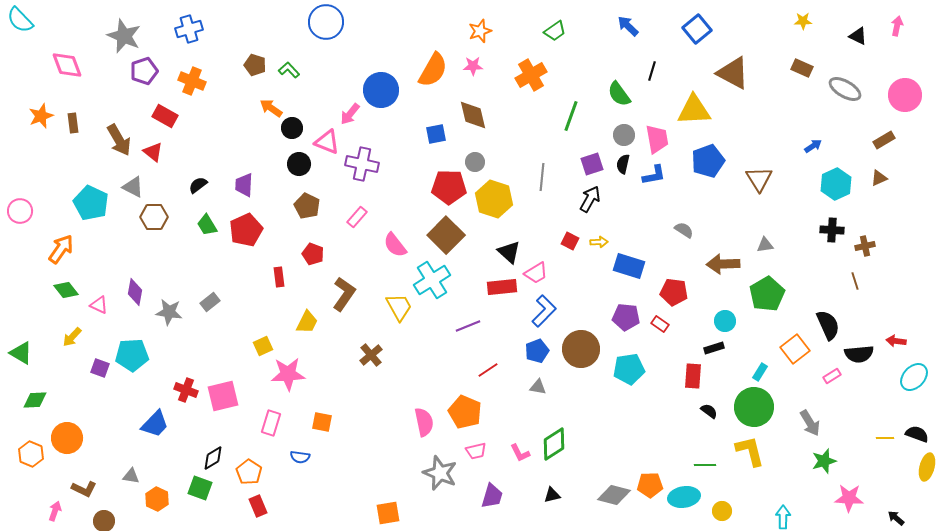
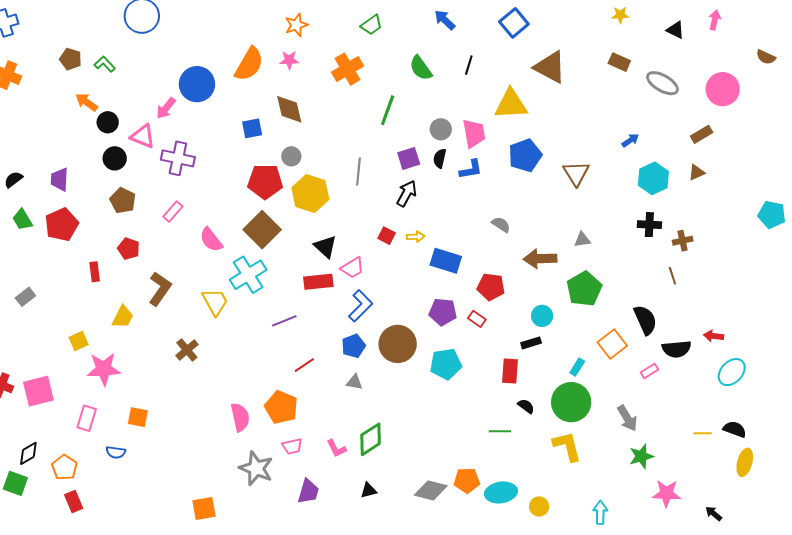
green semicircle: (619, 94) -> (421, 68), moved
green line: (705, 465) -> (500, 431), moved

